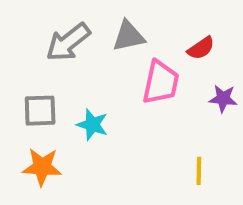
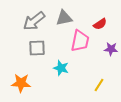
gray square: (40, 111) -> (37, 48), moved
cyan star: (92, 125) -> (61, 68), moved
yellow line: (199, 171) -> (99, 85), turned 32

